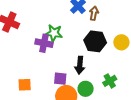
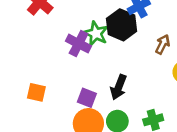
brown arrow: (94, 13) -> (163, 44), moved
black hexagon: (95, 41) -> (122, 25), moved

